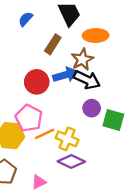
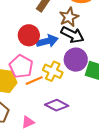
blue arrow: (65, 75) -> (47, 41), moved
purple circle: (92, 108) -> (76, 60), size x1.5
yellow cross: (67, 139) -> (53, 71), moved

